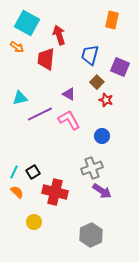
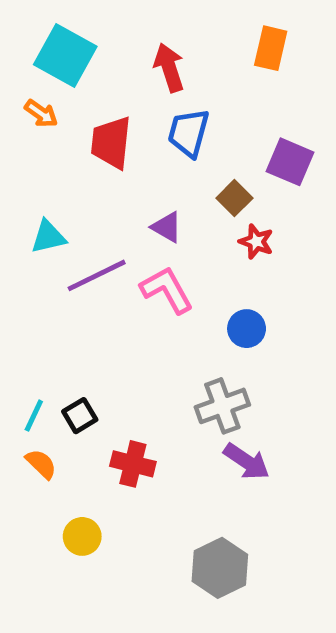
red arrow: (59, 35) -> (169, 68), moved
blue trapezoid: (90, 55) -> (189, 133), moved
red cross: (55, 192) -> (133, 464), size x0.7

